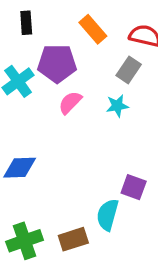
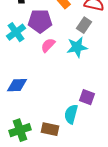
cyan star: (117, 106) -> (77, 47), size x1.5
brown rectangle: (73, 239) -> (50, 129), turned 30

